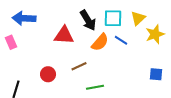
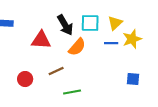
blue line: (121, 40) -> (111, 43), moved, turned -32

